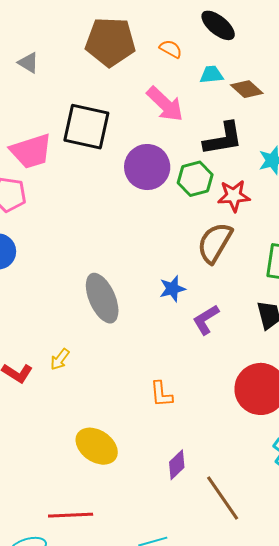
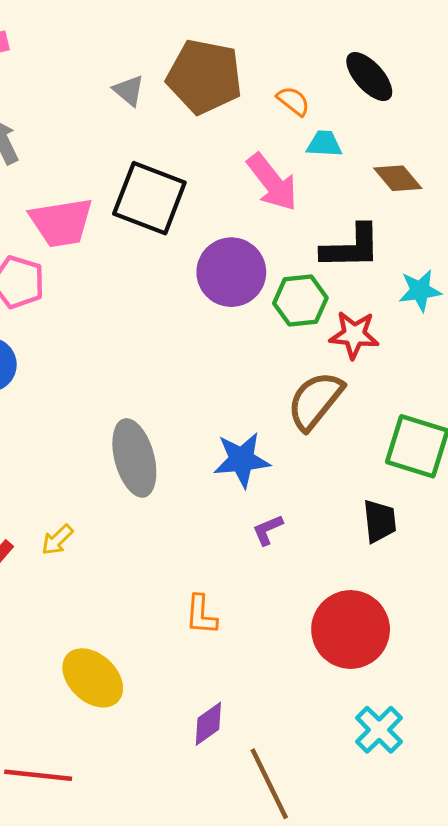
gray triangle: (28, 63) -> (129, 90), moved
cyan trapezoid: (212, 75) -> (324, 144), moved
blue star: (172, 289) -> (242, 460), size x1.4
purple L-shape: (206, 320) -> (268, 530), moved, size x0.7

